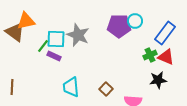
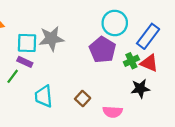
cyan circle: (135, 21) -> (115, 23), size x1.5
purple pentagon: (119, 26) -> (103, 50), moved, turned 30
gray star: (78, 35) -> (51, 39), turned -30
green line: (43, 46) -> (13, 76), moved

